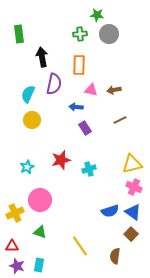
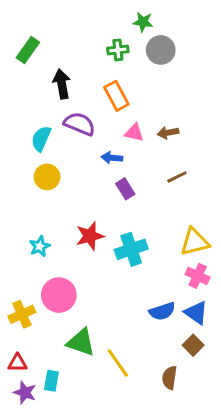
green rectangle: (19, 34) -> (28, 50), turned 42
orange rectangle: (79, 65) -> (116, 96), turned -30
purple semicircle: (54, 84) -> (79, 124), turned -80
cyan cross: (89, 169) -> (131, 249), size x1.5
green triangle: (40, 232) -> (81, 342), moved, size x1.5
cyan rectangle: (39, 265) -> (51, 381), moved

